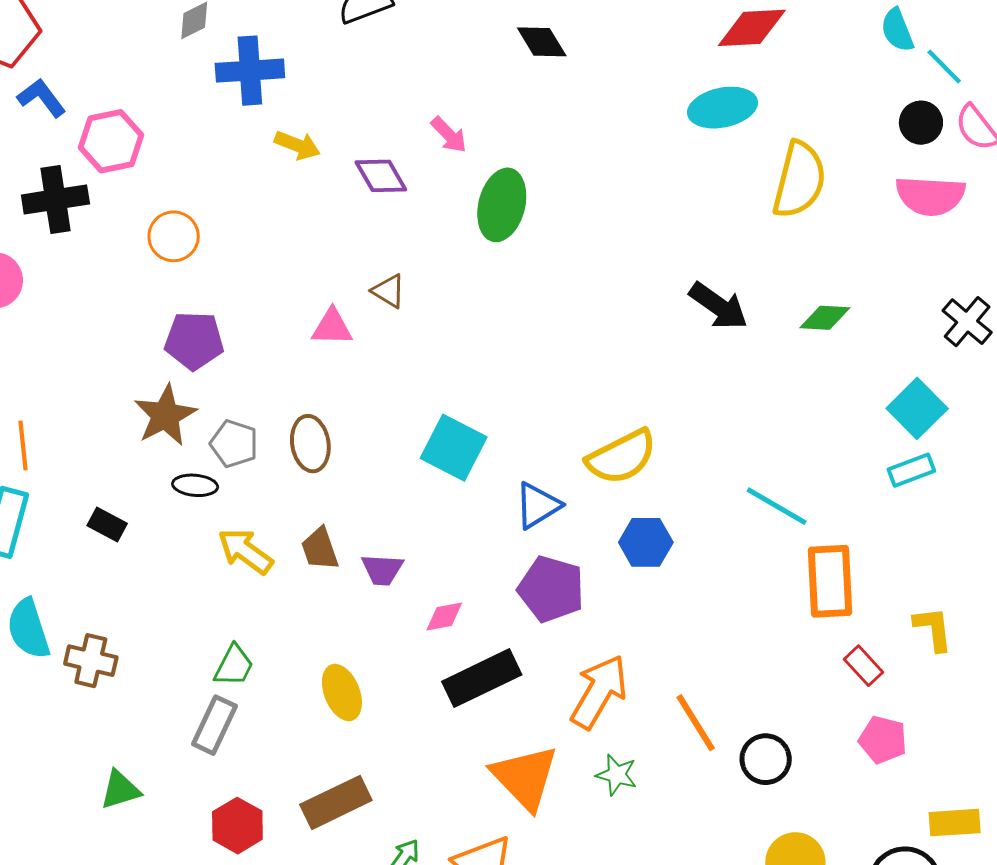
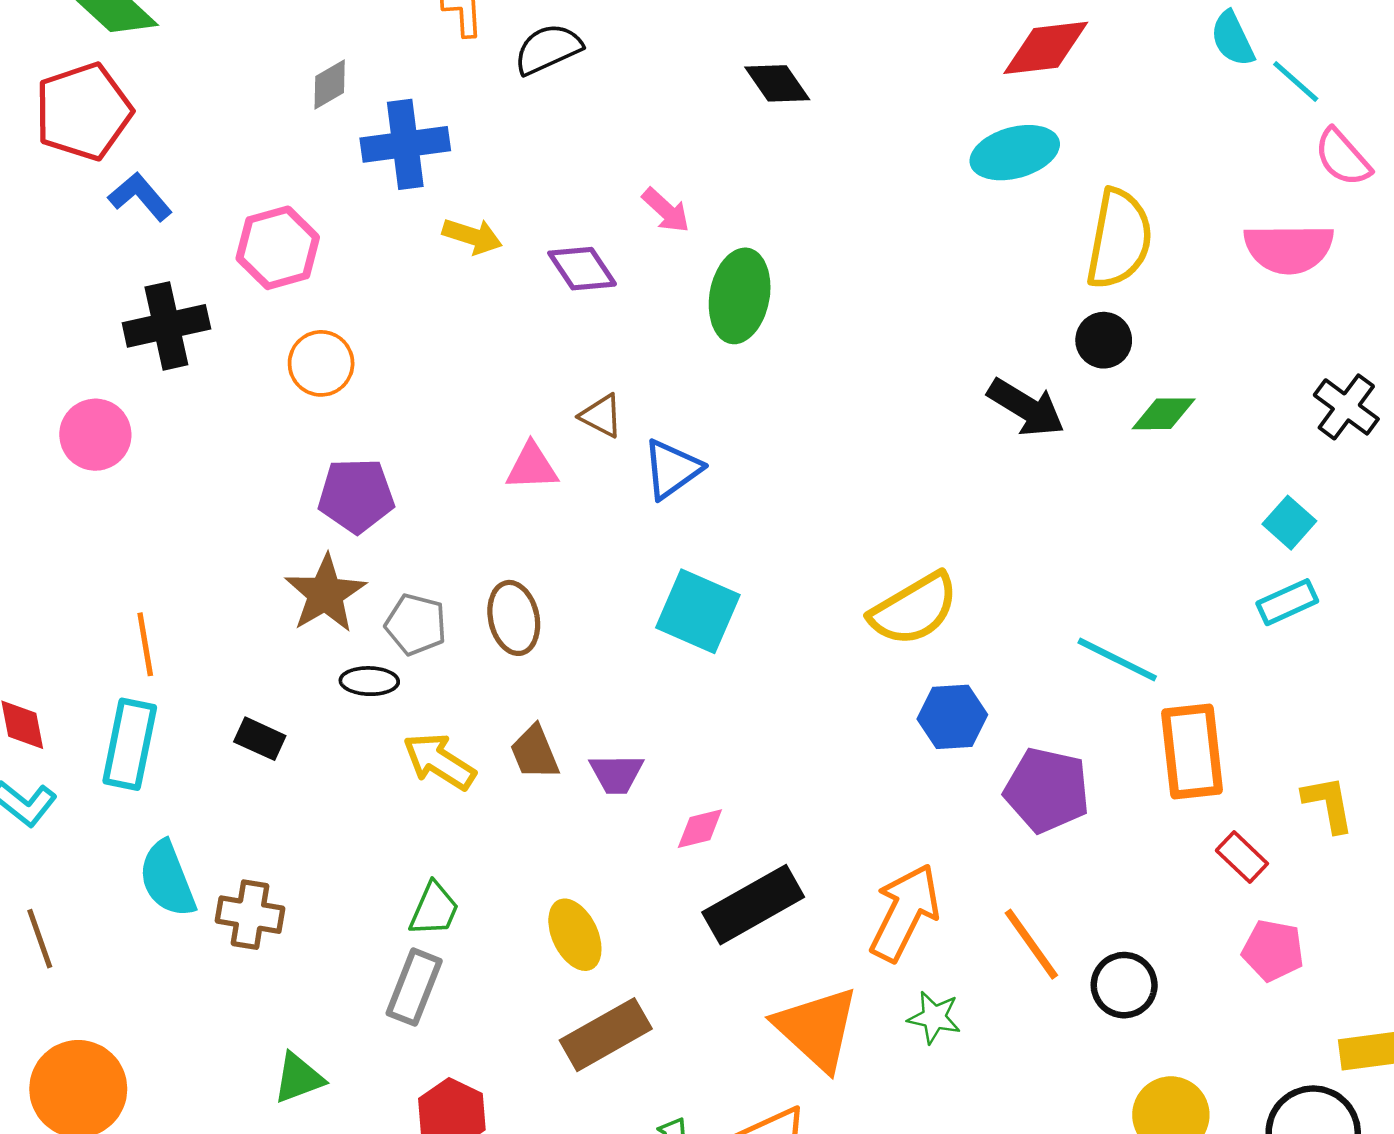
black circle: (921, 123) -> (1104, 340), moved
pink hexagon: (111, 141) -> (278, 248), moved
cyan square: (917, 408) -> (1289, 523), size x0.7
blue triangle: (538, 505) -> (672, 469), moved
purple pentagon: (551, 589) -> (1047, 790), moved
brown rectangle: (336, 802) -> (606, 1035), moved

